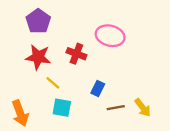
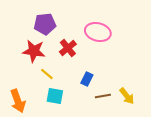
purple pentagon: (38, 21) -> (45, 24), moved, turned 30
red cross: (76, 54) -> (68, 48), turned 30

